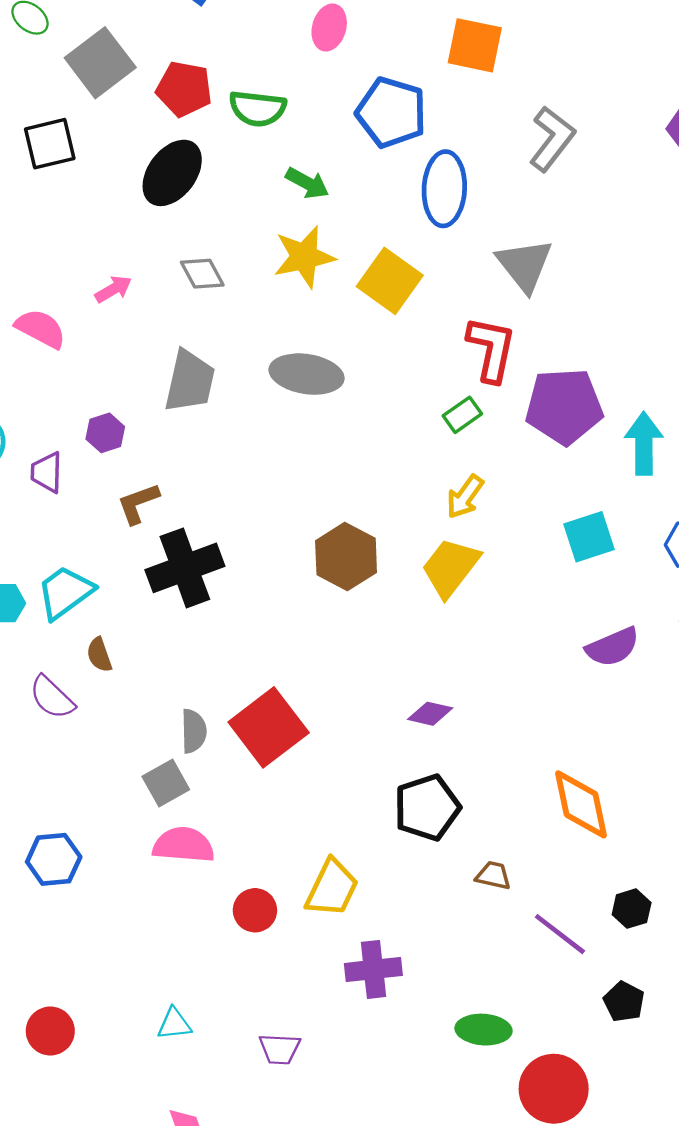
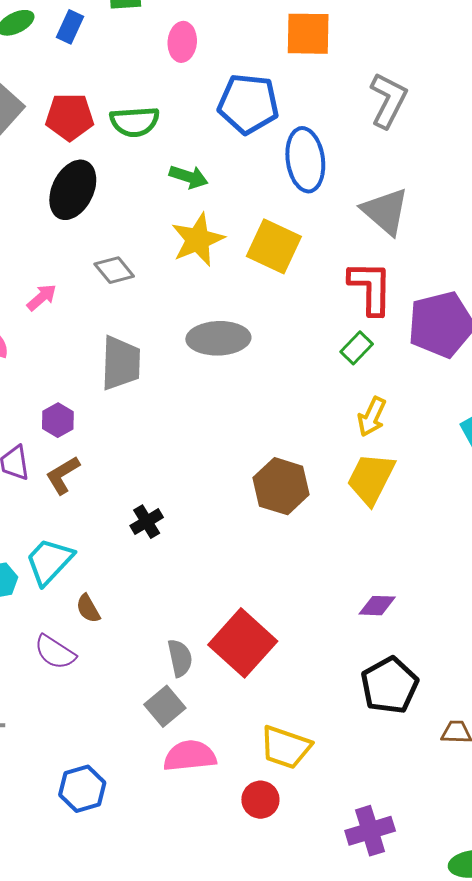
brown L-shape: (138, 503) -> (63, 475), moved
black cross: (185, 568) -> (147, 522), size x0.5
yellow trapezoid: (332, 888) -> (286, 747), moved, turned 94

